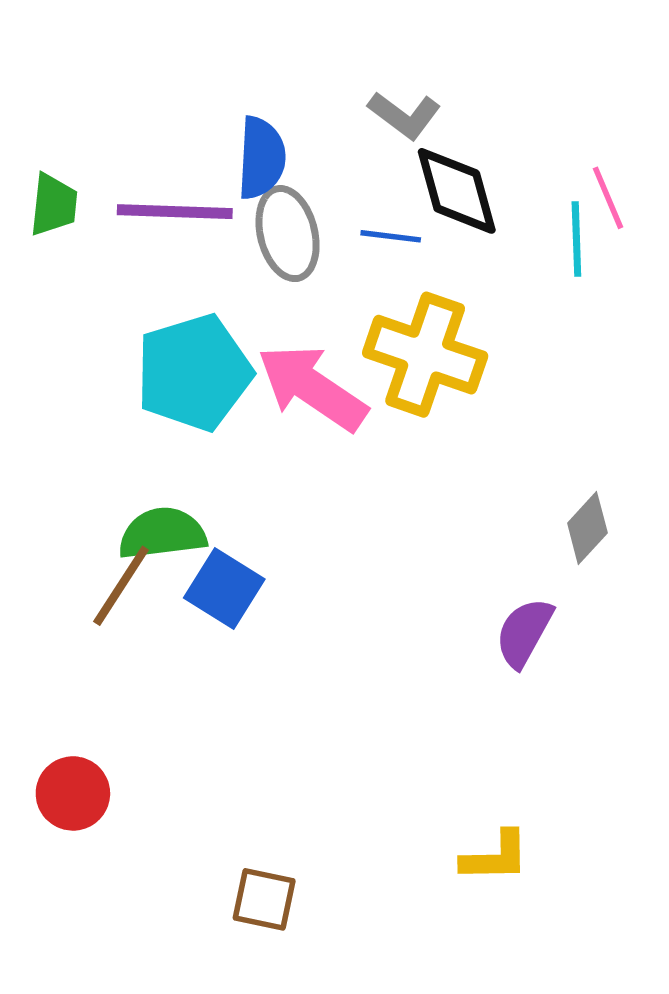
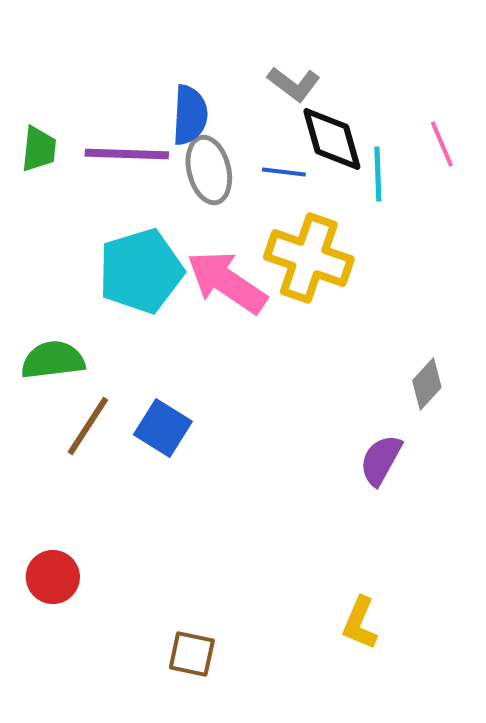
cyan line: (576, 239) -> (378, 174), moved
green semicircle: (162, 533) -> (53, 360), moved
yellow L-shape: (495, 857) -> (360, 623), turned 114

